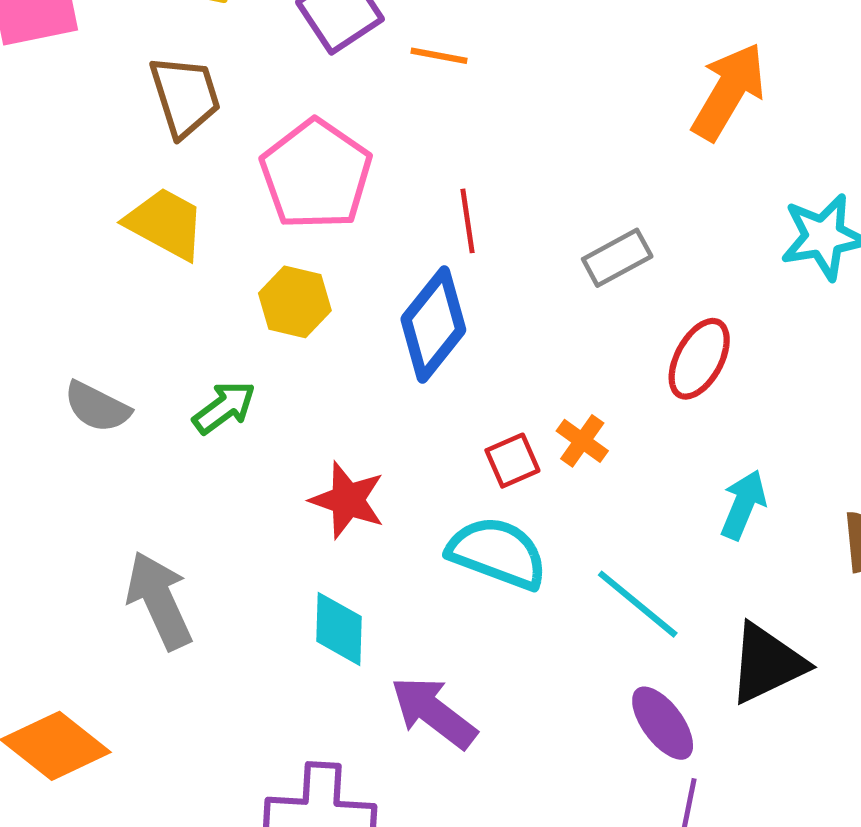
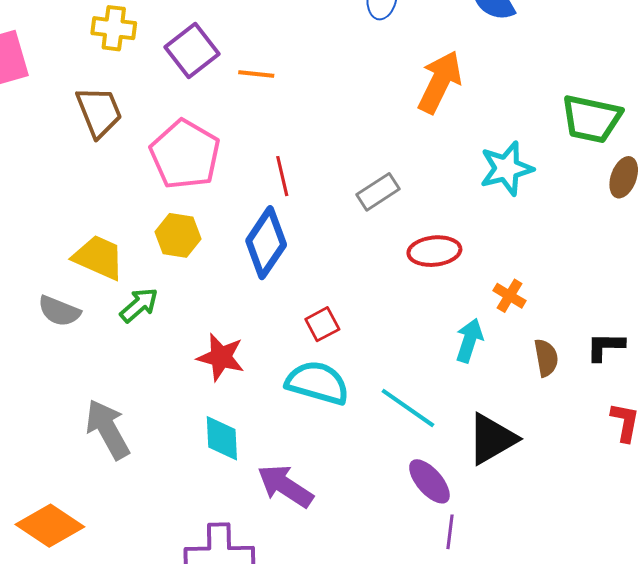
yellow trapezoid: (165, 224) -> (99, 257), moved
red ellipse: (699, 359) -> (434, 251), turned 60
orange cross: (582, 441) -> (510, 296), moved

